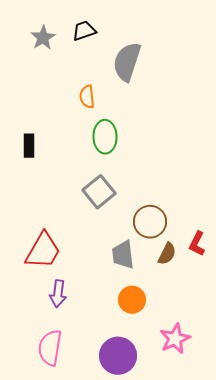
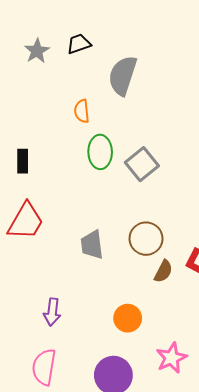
gray square: (99, 192) -> (142, 164), moved
red trapezoid: (43, 251) -> (26, 221), moved
gray trapezoid: (123, 255) -> (92, 245), moved

